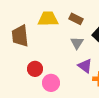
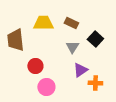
purple triangle: (85, 66) -> (80, 70), turned 49
red circle: (35, 69) -> (35, 66), moved

